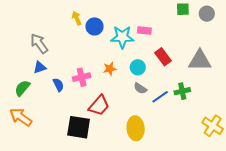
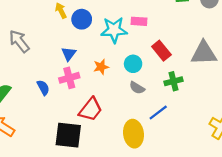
blue triangle: (40, 67) -> (69, 54), moved, turned -32
green cross: (182, 91) -> (174, 81), moved
blue line: (160, 97) -> (158, 112), moved

